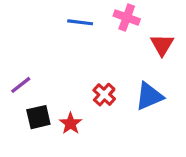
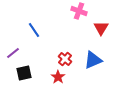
blue line: (80, 22) -> (34, 30), moved, turned 49
red star: (71, 123) -> (58, 77), moved

